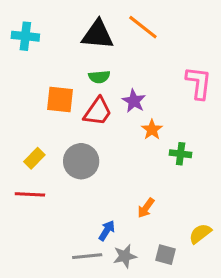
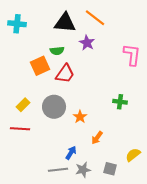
green semicircle: (99, 77) -> (57, 51), moved
orange square: (60, 99) -> (40, 66), turned -30
purple star: (134, 101) -> (87, 43), moved
orange star: (152, 130) -> (80, 117), moved

